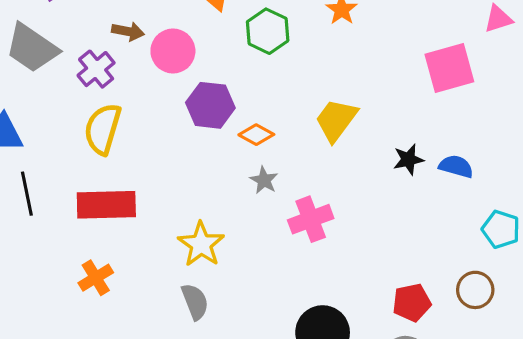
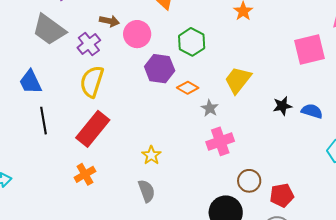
green hexagon: (268, 31) -> (192, 42), moved
gray star: (264, 180) -> (210, 108), moved
red rectangle: (106, 205) -> (93, 129), turned -51
yellow star: (201, 244) -> (151, 155), size x0.7
brown circle: (475, 290) -> (249, 181), moved

